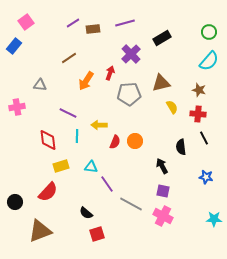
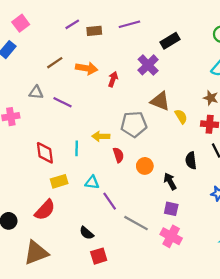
purple cross: (131, 54) -> (148, 65), moved
brown line: (69, 58) -> (55, 63), moved
orange arrow: (86, 81) -> (87, 68), moved, turned -114
brown triangle: (161, 83) -> (160, 101), moved, turned 36
gray pentagon: (129, 94) -> (134, 124), moved
purple line: (68, 113) -> (62, 102), moved
orange circle: (135, 141) -> (145, 166), moved
red semicircle: (115, 142) -> (118, 155), turned -40

